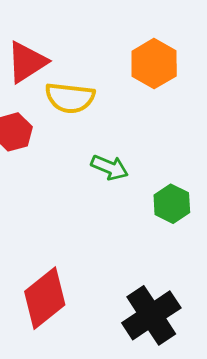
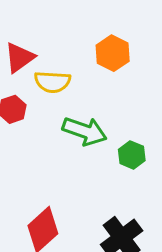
green arrow: (110, 167) -> (85, 131), size x1.6

